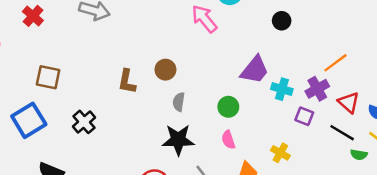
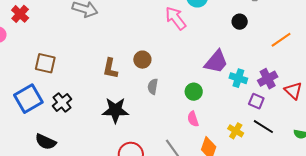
red cross: (33, 16) -> (20, 14), moved
orange line: (335, 63) -> (281, 40), moved
black cross: (84, 122) -> (62, 103), moved
black line: (342, 133) -> (263, 127), moved
black star: (178, 140) -> (115, 110), moved

